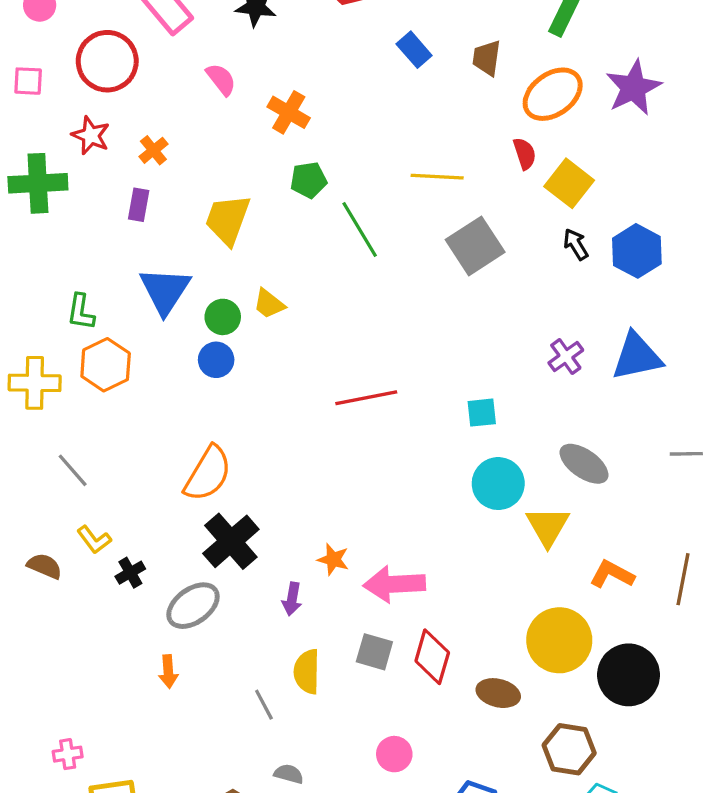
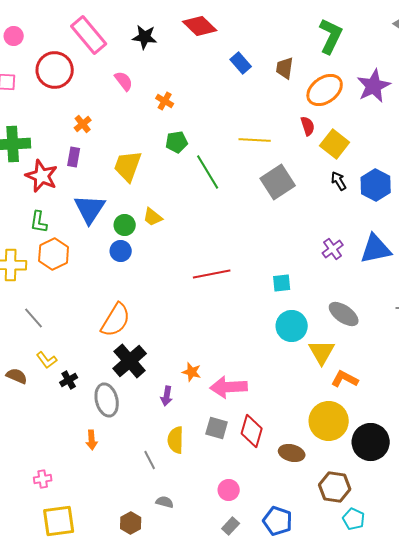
orange cross: (289, 112) -> (165, 101), size x0.7
red star: (91, 135) -> (42, 176), moved, size x1.4
orange L-shape: (612, 574) -> (345, 379), moved
gray ellipse: (193, 606) -> (107, 400), turned -68
pink cross: (68, 754) -> (43, 479), moved

